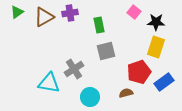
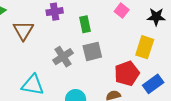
brown triangle: (44, 17) -> (23, 30), moved, turned -30
black star: (156, 22) -> (156, 17), moved
gray cross: (74, 69) -> (63, 57), moved

